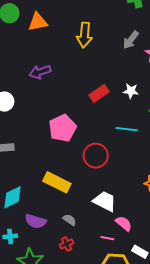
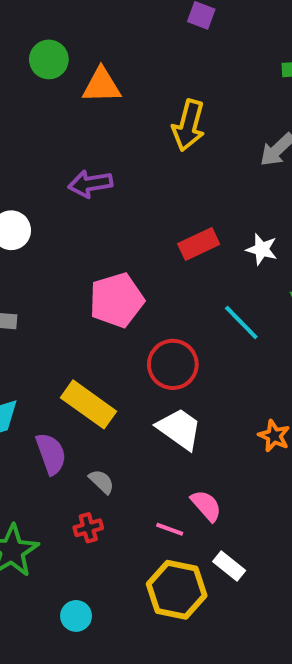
cyan line: (127, 129) -> (241, 323), turned 30
white trapezoid: (105, 201) -> (179, 429), moved
purple semicircle: (36, 221) -> (51, 454), moved, turned -135

